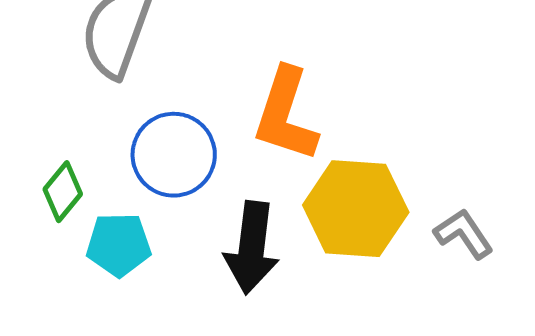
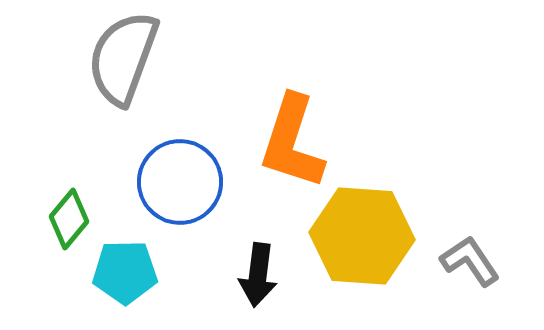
black arrow: (252, 248) -> (258, 275), size x0.7

